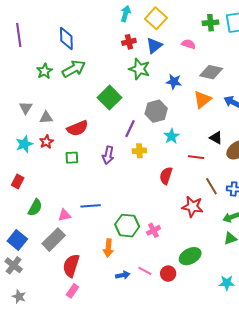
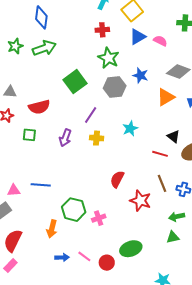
blue triangle: (154, 46) -> (138, 37), moved
gray hexagon: (156, 111) -> (115, 87), moved
red line: (196, 157) -> (160, 154), moved
red semicircle: (166, 176) -> (117, 179), moved

